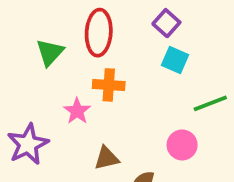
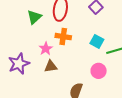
cyan square: (175, 60) -> (97, 41), moved
brown triangle: (107, 158) -> (51, 66), moved

